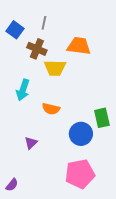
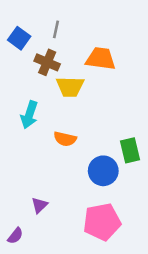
purple triangle: (31, 143) -> (40, 205), moved

